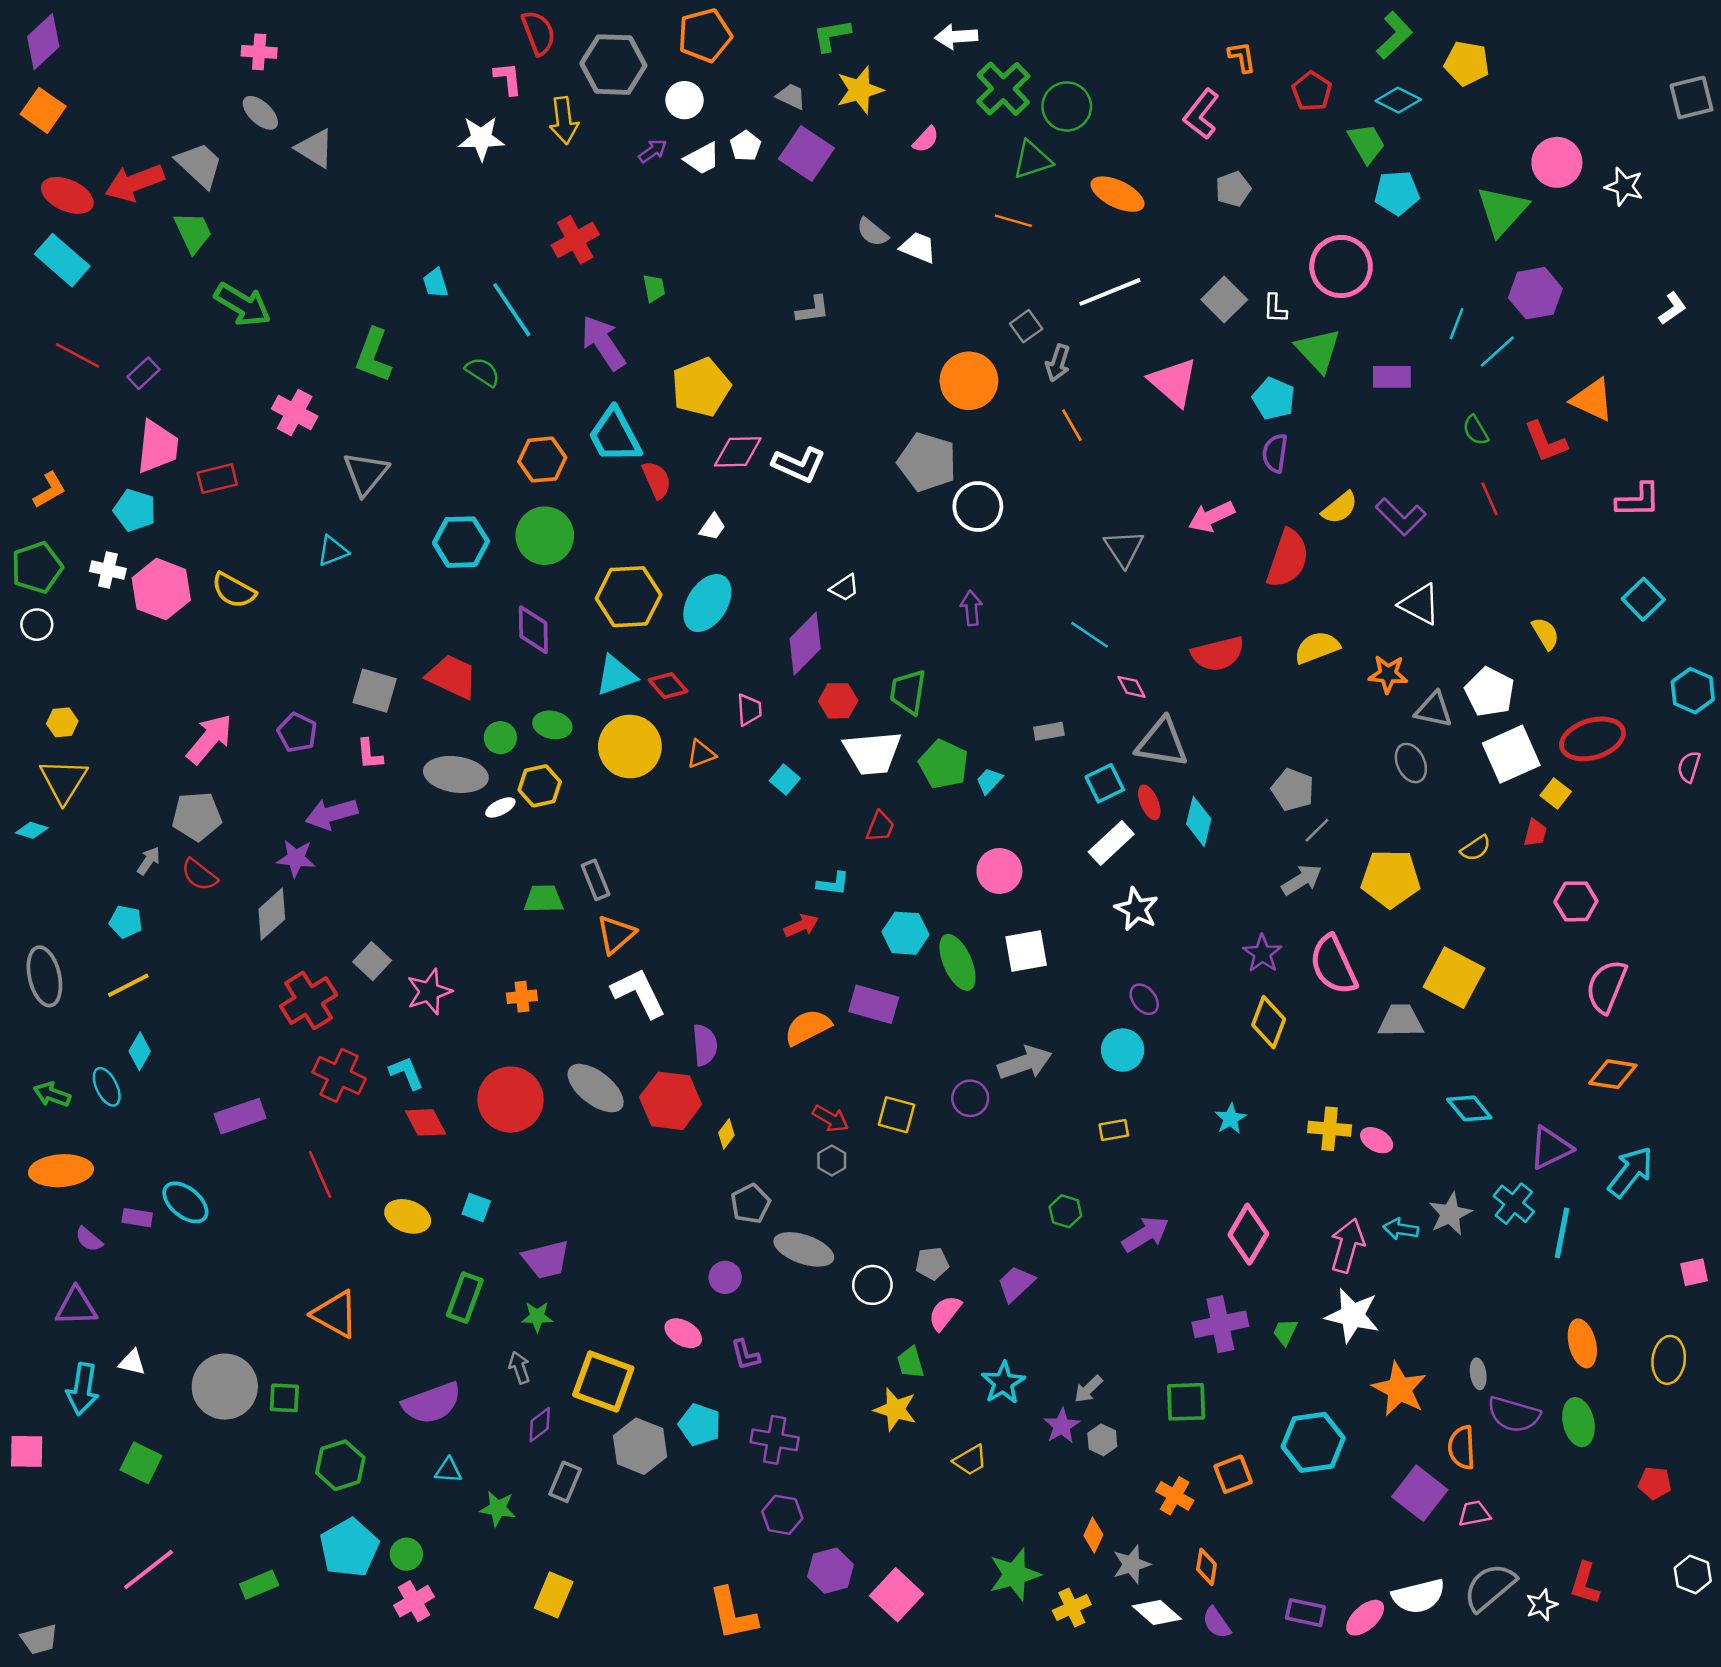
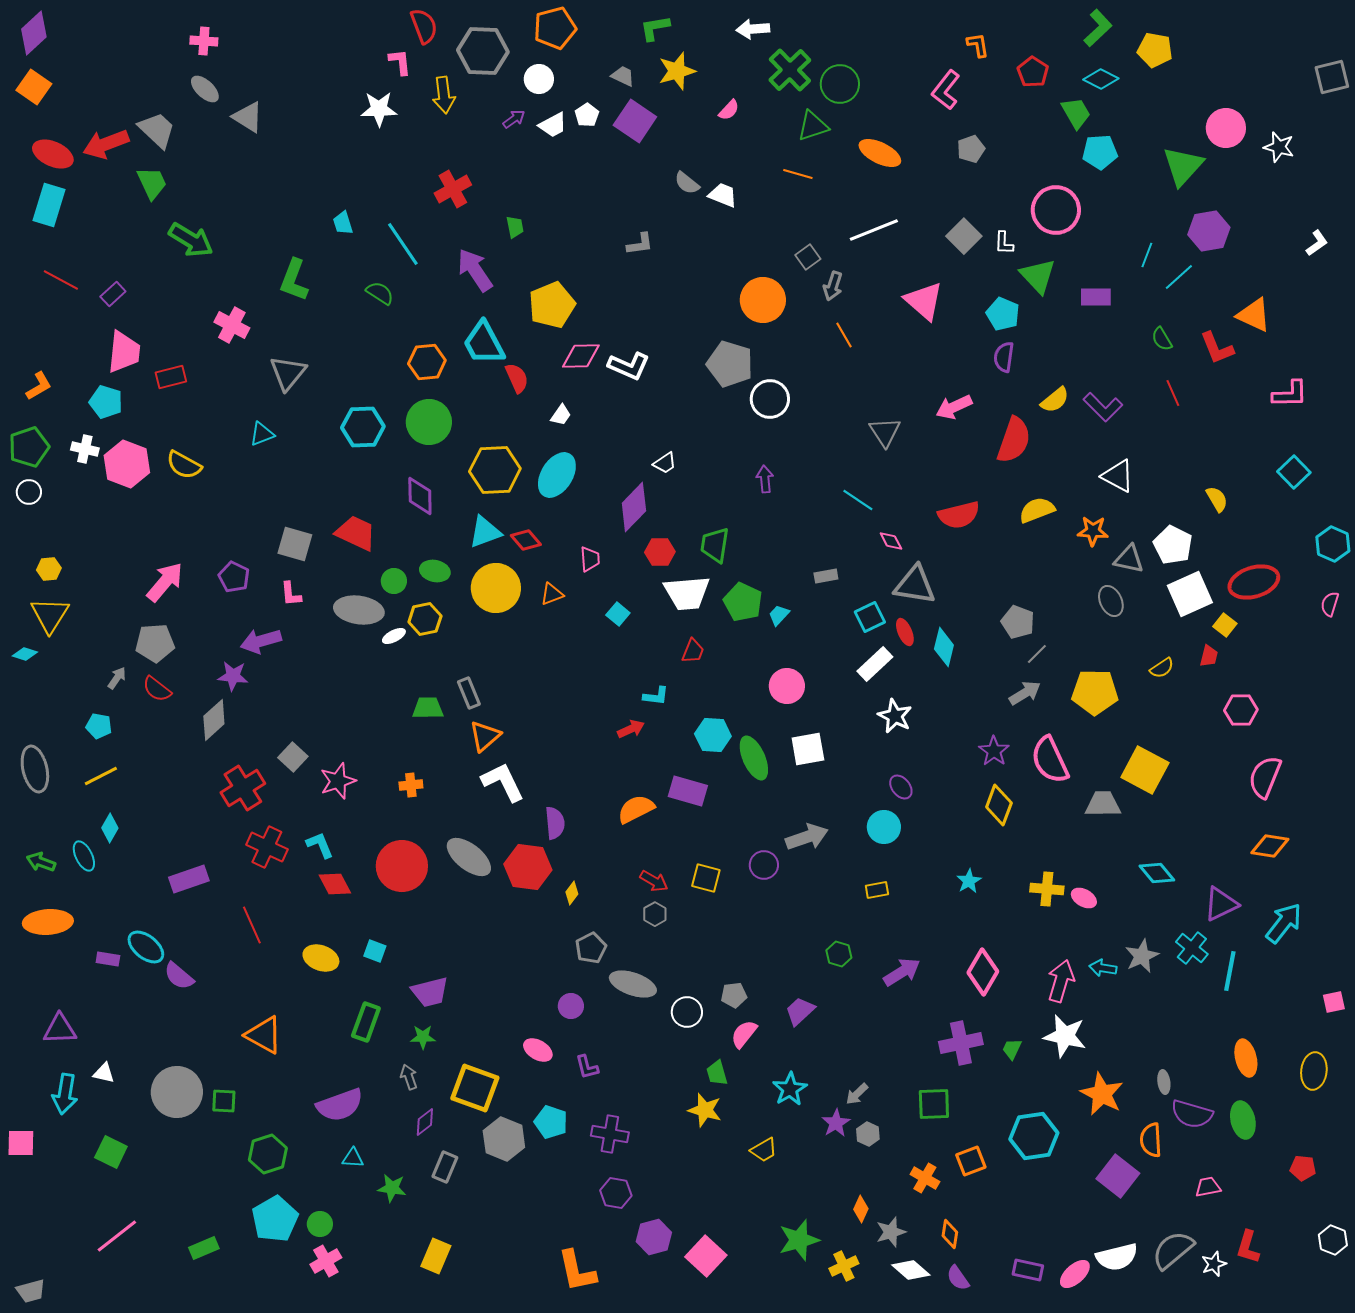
cyan rectangle: (62, 260) -> (49, 205), turned 66
purple semicircle: (89, 1239) -> (179, 976), moved, size x1.4
pink trapezoid: (1474, 1514) -> (1208, 1187), moved

